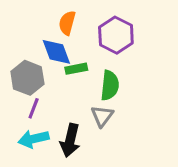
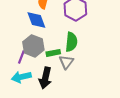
green rectangle: (76, 69) -> (53, 53), moved
gray hexagon: (27, 78) -> (33, 46), moved

